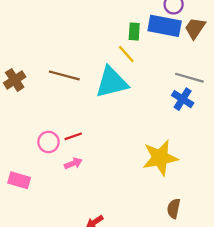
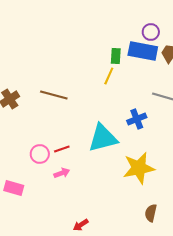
yellow line: (126, 54) -> (109, 76), turned 66
cyan triangle: (112, 82) -> (103, 138), moved
blue cross: (183, 99) -> (137, 119), moved, turned 36

